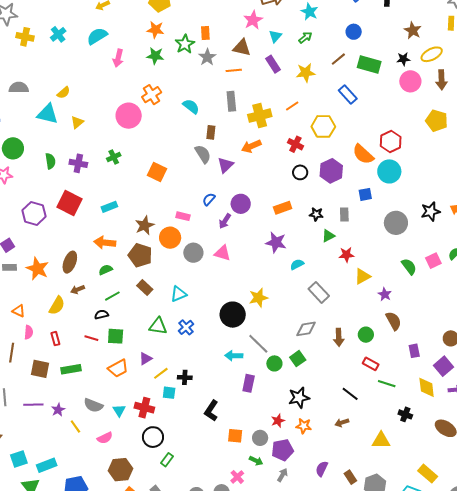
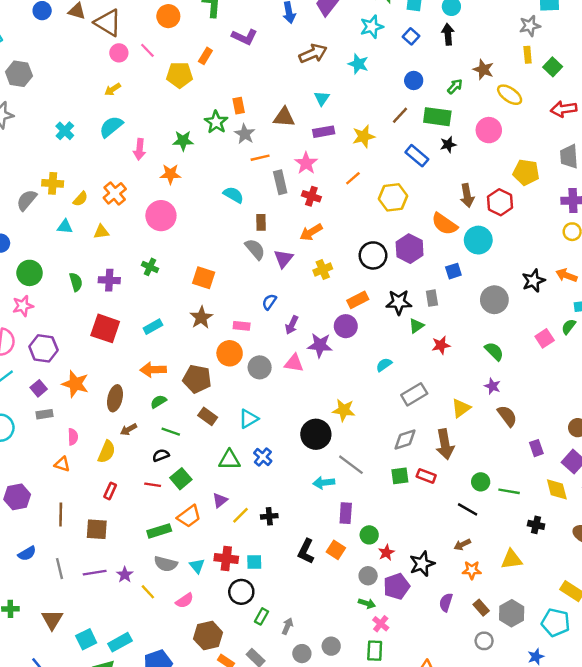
pink star: (253, 20) -> (306, 163), moved
orange star: (155, 30) -> (170, 174), moved
yellow cross: (25, 37) -> (53, 183), moved
green arrow: (305, 38) -> (455, 86), moved
yellow ellipse: (432, 54) -> (510, 95), turned 70
black star: (403, 59) -> (448, 144), moved
purple rectangle: (273, 64) -> (324, 132), turned -60
orange line: (234, 70) -> (260, 158), moved
brown arrow: (441, 80) -> (467, 196), moved
gray semicircle: (19, 88) -> (27, 200), turned -42
orange cross: (152, 95) -> (115, 193), moved
cyan triangle: (48, 114) -> (65, 227), size x0.6
yellow cross: (260, 116) -> (323, 270), moved, size x0.7
yellow triangle: (77, 122) -> (101, 232), turned 40
red hexagon: (391, 142) -> (500, 202), moved
red cross: (295, 144) -> (311, 196), moved
green cross: (114, 157) -> (150, 267), turned -32
black circle: (300, 172) -> (373, 255), size x1.5
purple circle: (241, 204) -> (346, 326), moved
purple hexagon: (34, 213) -> (43, 348), moved
black star: (316, 214) -> (399, 302), size x1.5
brown star: (145, 225) -> (201, 317), moved
purple star: (276, 242) -> (320, 345), moved
green semicircle: (409, 266) -> (494, 351), moved
orange star: (38, 269) -> (75, 384), moved
yellow triangle: (362, 276) -> (461, 408), moved
gray rectangle: (319, 292) -> (414, 394), turned -70
green line: (112, 296) -> (171, 432), turned 56
yellow star: (258, 298) -> (344, 410), turned 30
pink semicircle: (29, 332) -> (73, 437), moved
green circle: (366, 335) -> (481, 482), moved
green square: (116, 336) -> (181, 479), turned -36
brown arrow: (339, 337) -> (445, 444), size x1.4
red rectangle: (55, 339) -> (110, 491), turned 48
green square: (298, 359) -> (400, 476), turned 35
green circle: (274, 363) -> (369, 535), moved
red rectangle: (371, 364) -> (426, 476), moved
green rectangle: (71, 369) -> (159, 531), moved
cyan square: (169, 393) -> (254, 562), moved
black star: (299, 398) -> (422, 564), moved
orange star: (304, 426) -> (472, 570), moved
orange square: (235, 436) -> (336, 550), moved, turned 35
gray arrow: (282, 475) -> (287, 626), moved
pink cross: (237, 477) -> (381, 624), moved

